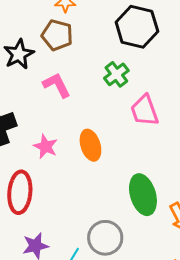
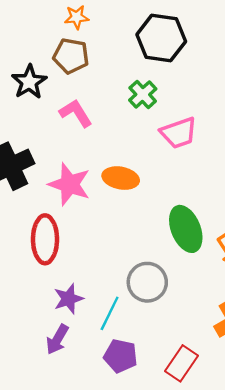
pink trapezoid: (144, 111) -> (179, 133), turned -84
orange ellipse: (90, 145) -> (121, 178), turned -56
pink star: (46, 147) -> (69, 184), size x1.5

